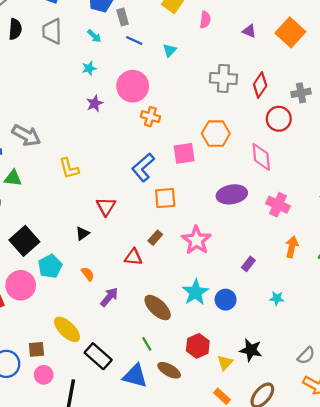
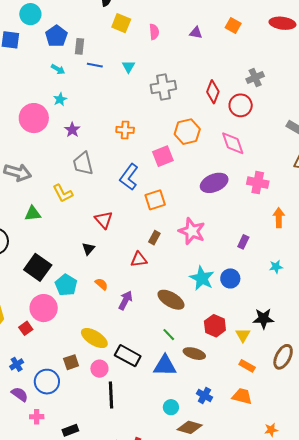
gray rectangle: (123, 17) -> (79, 46), turned 35
gray trapezoid: (52, 31) -> (83, 163), moved
orange square: (290, 32) -> (233, 25), size x0.6
gray cross: (223, 78) -> (163, 87), moved
red diamond: (260, 85) -> (213, 92), moved
pink circle: (133, 86) -> (34, 118), moved
green triangle: (13, 178) -> (33, 214), moved
pink circle: (44, 375) -> (99, 369), moved

